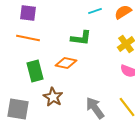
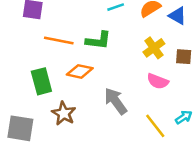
orange line: (28, 38) -> (59, 40), moved
gray arrow: (95, 108) -> (116, 101), moved

